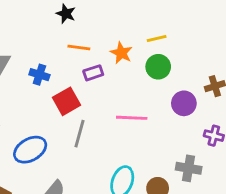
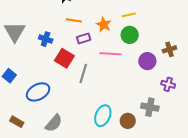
red square: (67, 101) -> (64, 58), turned -30
pink line: (132, 118) -> (110, 54), moved
gray line: (79, 134) -> (83, 73), moved

